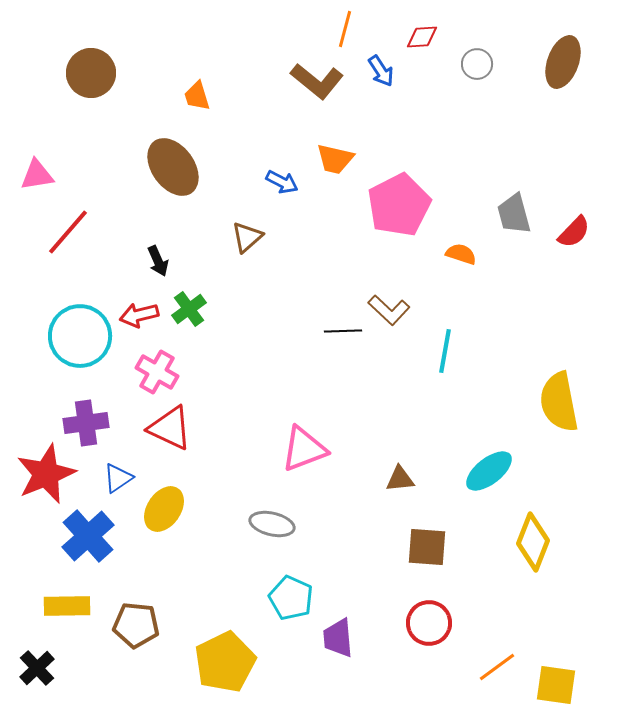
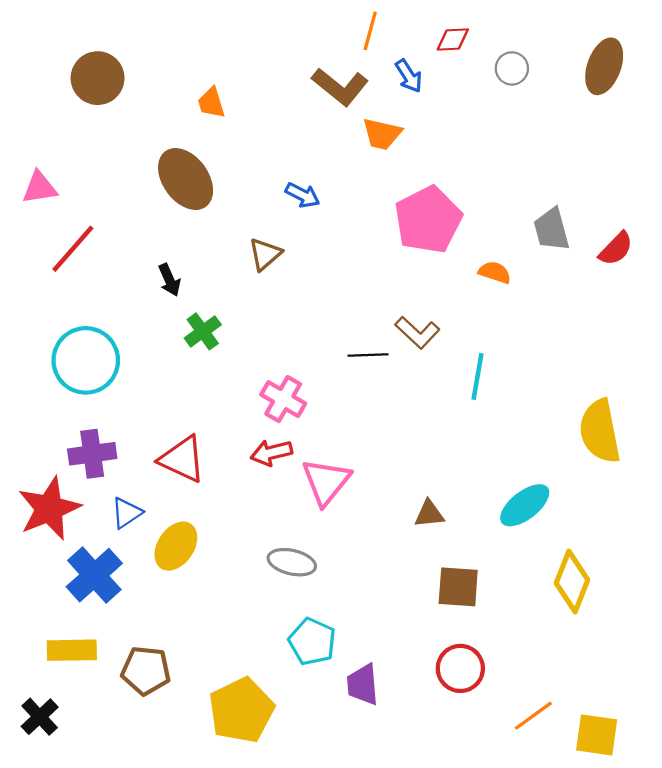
orange trapezoid: (335, 159) -> (382, 134), moved
red arrow: (139, 315) -> (271, 453), moved
pink cross: (157, 372) -> (283, 399), moved
pink triangle: (304, 449) -> (326, 482), turned -30

